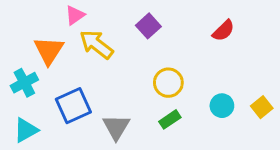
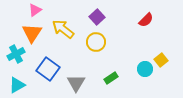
pink triangle: (75, 15) -> (35, 10), moved
yellow circle: (168, 83) -> (96, 42), moved
blue square: (73, 106) -> (48, 69), turned -30
yellow square: (262, 107) -> (161, 60), moved

